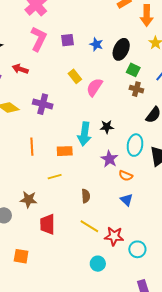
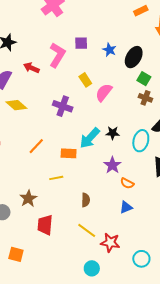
pink L-shape: (39, 39) -> (57, 55), moved
purple cross: (43, 104) -> (63, 106), moved
cyan arrow: (84, 134) -> (90, 138), turned 30
cyan ellipse: (135, 145) -> (141, 141), moved
orange line: (32, 147) -> (36, 146), turned 42
brown star: (29, 199) -> (28, 199), turned 30
blue triangle: (127, 200) -> (126, 207), turned 48
cyan circle: (137, 249) -> (141, 259), moved

